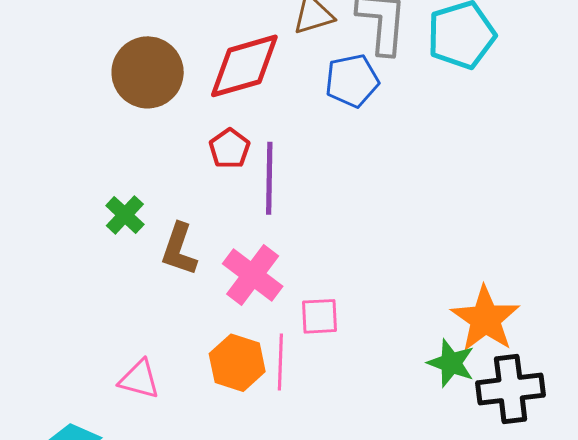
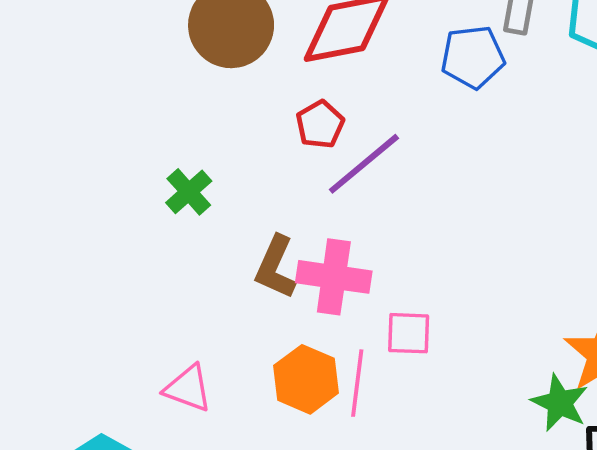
purple line: (269, 178) -> (364, 164), turned 44
brown L-shape: (179, 249) -> (275, 267), moved
pink cross: (253, 275) -> (334, 277), turned -34

